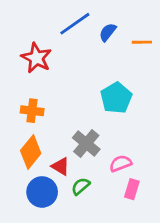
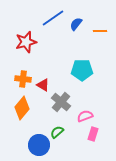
red star: (36, 58) -> (26, 42), turned 30
cyan pentagon: (116, 98) -> (82, 70), turned 30
red triangle: (61, 166) -> (43, 85), moved
blue circle: (42, 192) -> (39, 145), moved

